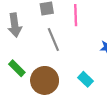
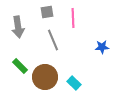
cyan rectangle: (86, 79) -> (74, 83), moved

